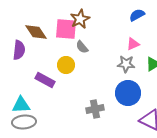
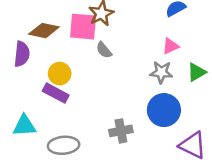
brown diamond: (36, 32) -> (44, 31), turned -45
yellow circle: (66, 65) -> (60, 74), moved
gray ellipse: (24, 122) -> (64, 145), moved

